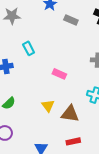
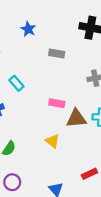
gray rectangle: (71, 20) -> (57, 53), moved
brown triangle: (70, 114) -> (76, 118), moved

